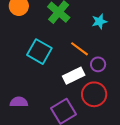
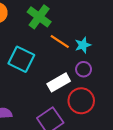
cyan star: (99, 21) -> (83, 45), moved
orange line: (80, 49) -> (60, 41), moved

